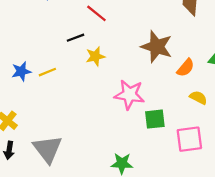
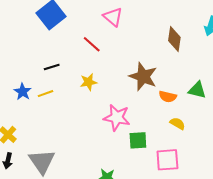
black line: (75, 38) -> (52, 67), moved
orange semicircle: (186, 68) -> (168, 97), turned 60
blue star: (21, 71) -> (23, 92), turned -30

